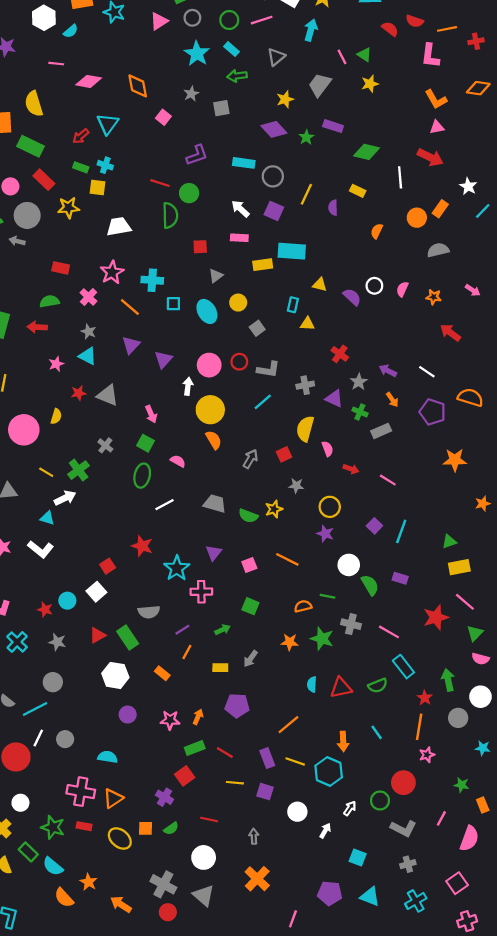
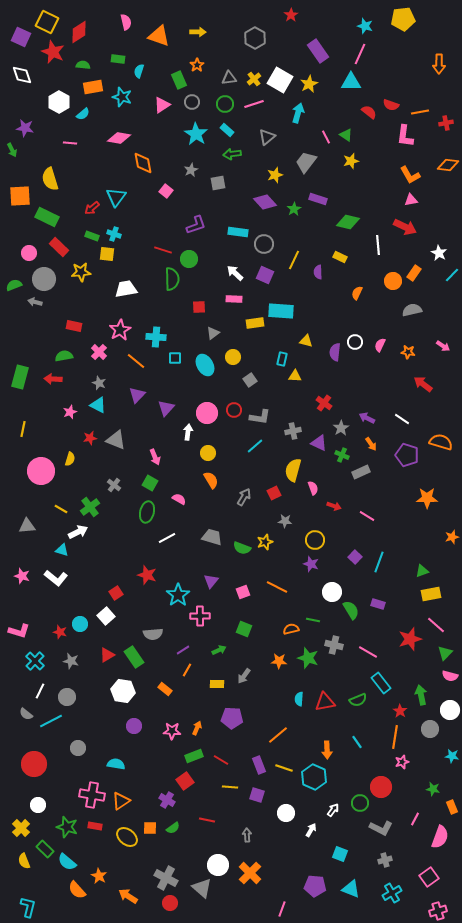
pink diamond: (89, 81) -> (119, 138), moved
purple semicircle: (352, 297) -> (335, 352), turned -126
yellow circle: (210, 410) -> (208, 453), size x0.6
white line: (38, 738) -> (40, 691), moved
white circle: (204, 857) -> (218, 865), moved

